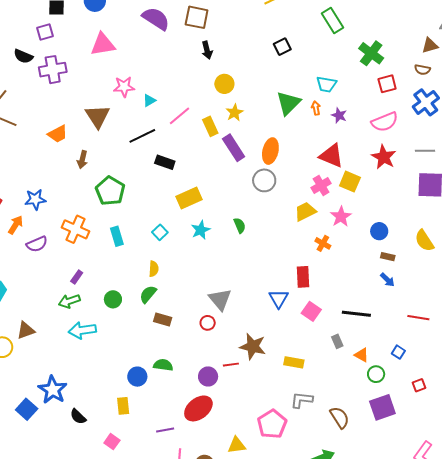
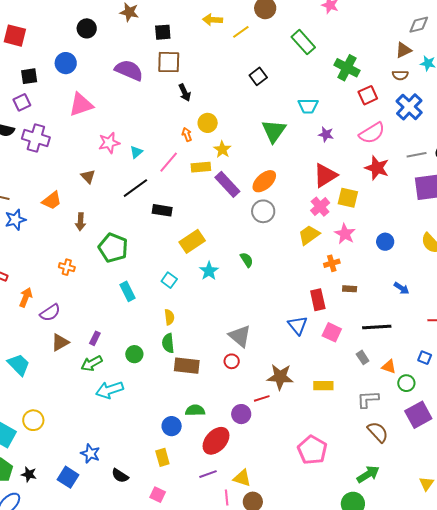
purple cross: (53, 70) -> (36, 138), turned 36
orange arrow: (316, 108) -> (187, 135), moved
brown triangle: (98, 116) -> (88, 176), size x0.6
yellow rectangle: (210, 126) -> (201, 167), turned -60
orange ellipse: (270, 151) -> (264, 181), turned 45
red triangle: (331, 156) -> (325, 175), turned -44
blue star: (35, 199) -> (15, 220), moved
orange cross: (75, 229) -> (67, 267), moved, size x0.6
orange cross: (323, 243) -> (332, 263), turned -35
brown rectangle: (388, 257) -> (350, 289), moved
green semicircle: (148, 294) -> (168, 343), turned -36
brown rectangle: (163, 320) -> (187, 366), size x1.4
brown triangle: (26, 330) -> (60, 342), moved
blue star: (53, 390) -> (90, 454), size x0.7
gray L-shape: (302, 400) -> (368, 399), moved
red ellipse: (198, 408) -> (216, 441), moved
yellow triangle: (237, 445) -> (242, 478), moved, turned 36

